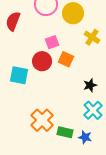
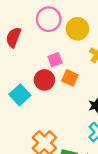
cyan square: (19, 75) -> (20, 95), turned 36

